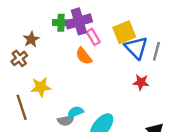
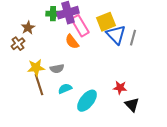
pink rectangle: (93, 37) -> (80, 26), size x1.5
red star: (141, 82) -> (120, 88), moved
brown line: (22, 107) -> (39, 85), moved
gray semicircle: (66, 120) -> (57, 69), moved

